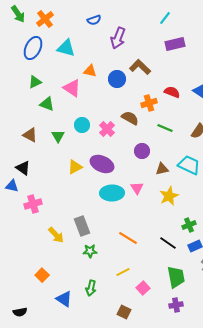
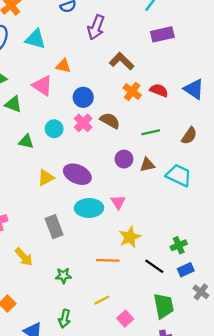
blue circle: (117, 79) -> (83, 97), moved
orange cross: (149, 103) -> (132, 91), moved, turned -35
green line: (165, 128) -> (151, 132), turned -35
pink cross: (107, 129) -> (83, 123), moved
green triangle: (58, 136) -> (26, 142), turned -48
brown triangle: (162, 169) -> (147, 165), moved
yellow star: (169, 196) -> (130, 237), moved
gray rectangle: (82, 226) -> (54, 227), moved
orange line: (128, 238) -> (108, 260), turned -30

